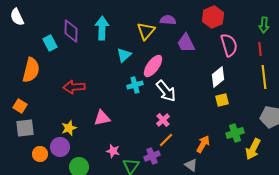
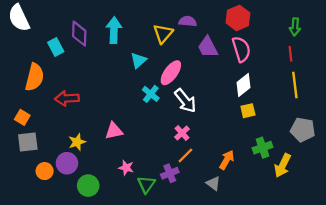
white semicircle: (17, 17) -> (19, 18), size x1.4
pink semicircle: (229, 45) -> (241, 49), moved
cyan cross: (135, 85) -> (151, 94), turned -35
red arrow: (74, 87) -> (67, 98), moved

